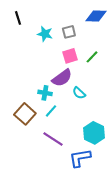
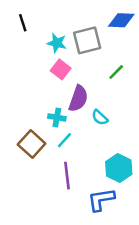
gray square: (69, 32) -> (87, 40), size x1.6
pink square: (70, 56) -> (61, 69), moved, turned -35
purple semicircle: (62, 78) -> (78, 99), turned -35
purple line: (53, 139) -> (67, 176), turned 50

